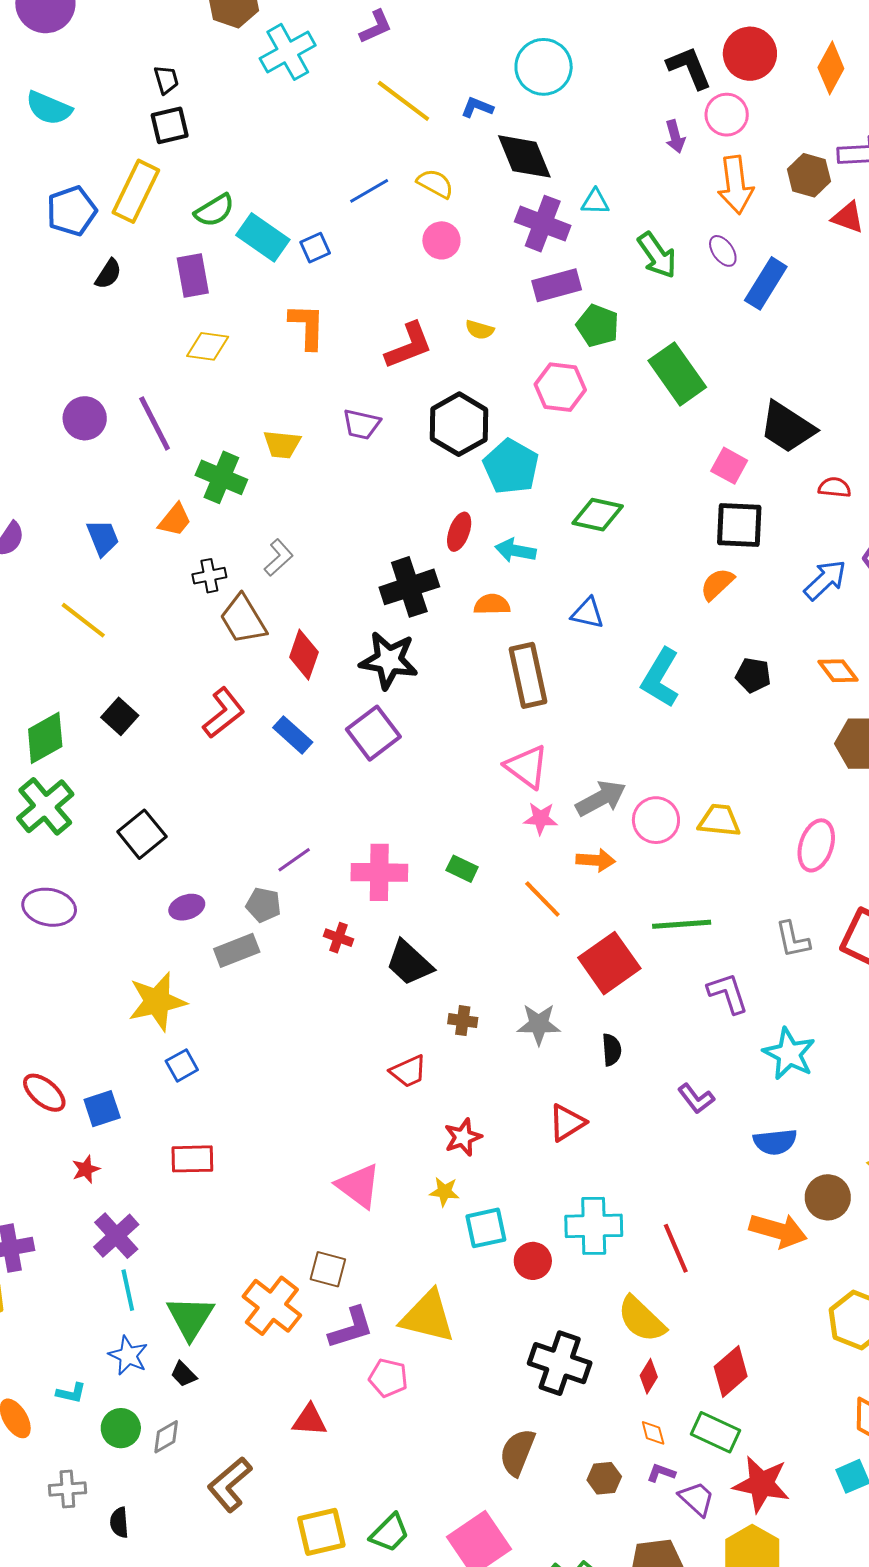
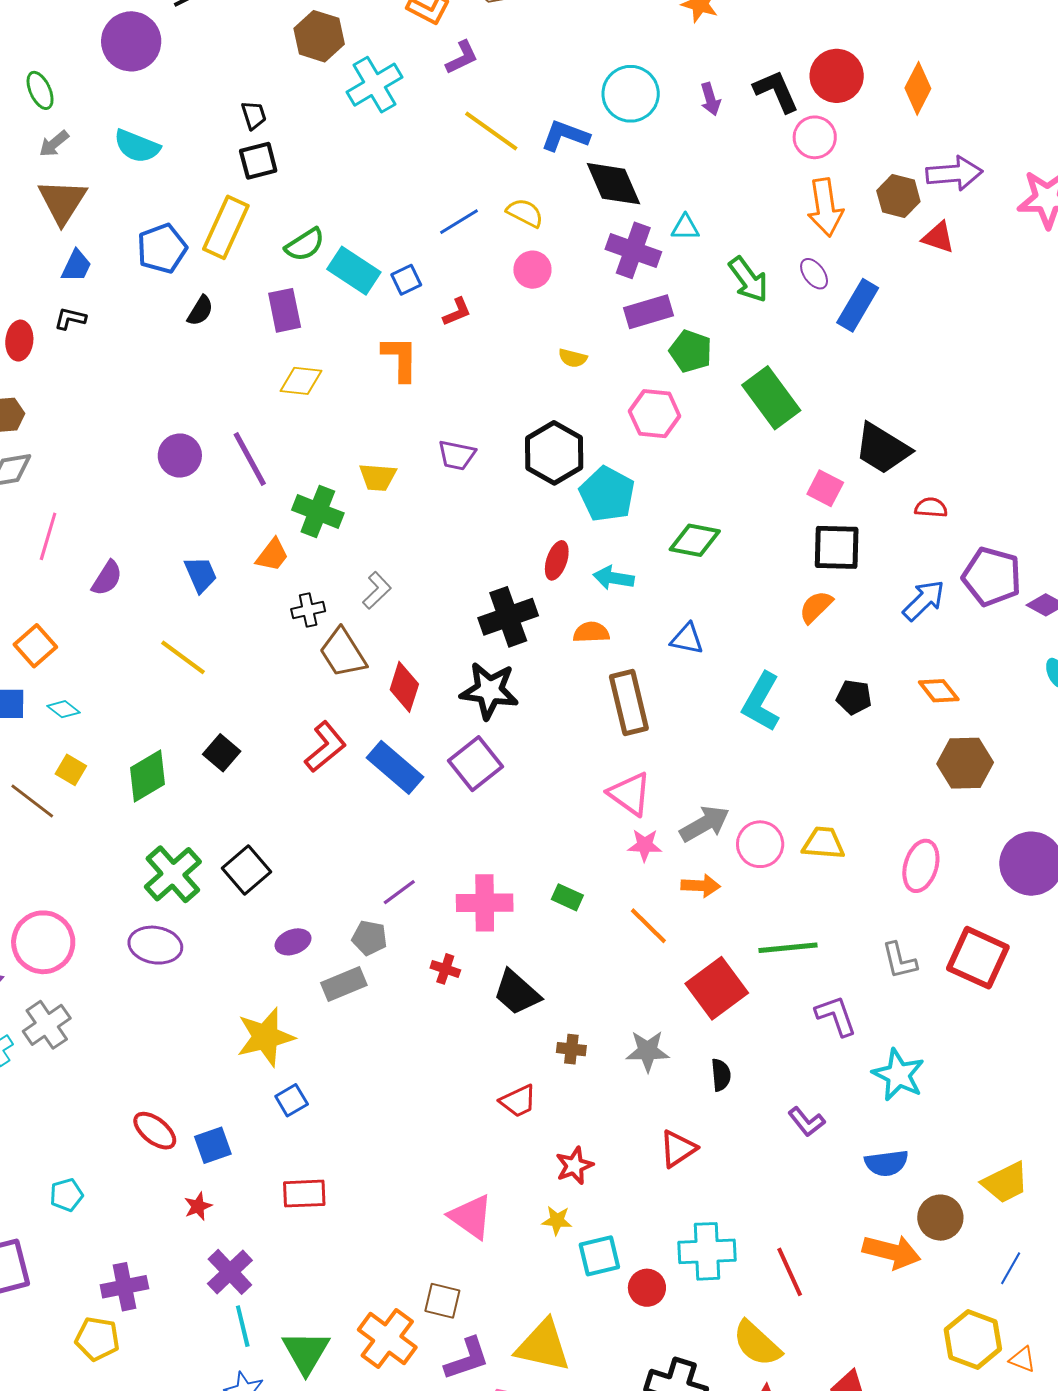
blue L-shape: (477, 107) -> (565, 136), size x1.5
purple arrow: (675, 137) -> (710, 99), moved
red L-shape: (409, 346) -> (457, 312), moved, size x0.6
blue rectangle: (293, 735) -> (395, 767), size x1.4
green cross: (45, 806) -> (173, 874), moved

